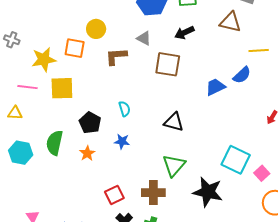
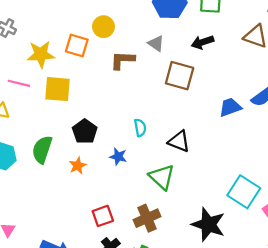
cyan semicircle: (124, 109) -> (140, 128), moved
green triangle: (174, 165) -> (162, 177), moved, turned -35
brown cross: (153, 193) -> (147, 218), turned -30

